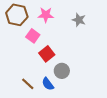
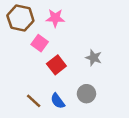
gray star: (79, 20) -> (94, 58), moved
gray circle: (62, 71) -> (86, 94), moved

